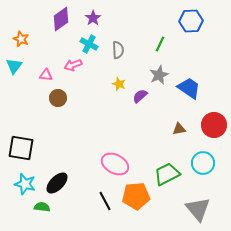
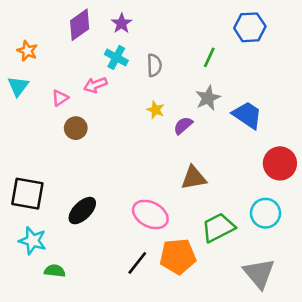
pink triangle: (46, 75) -> (60, 98), turned -40
brown triangle: (179, 129) -> (194, 178), moved, size x1.5
black ellipse: (57, 183) -> (82, 211), moved
black line: (105, 201) -> (137, 263), turned 66

